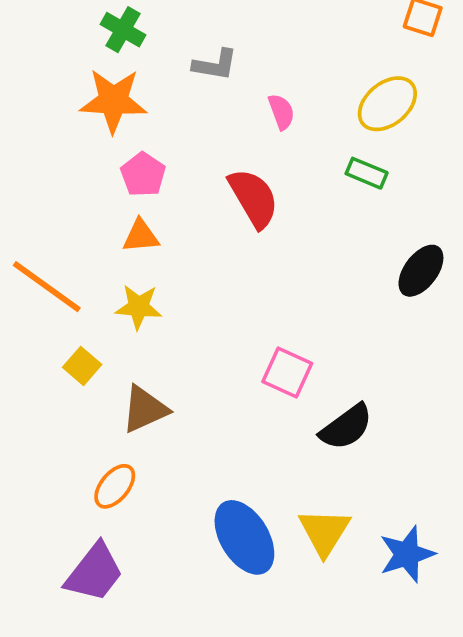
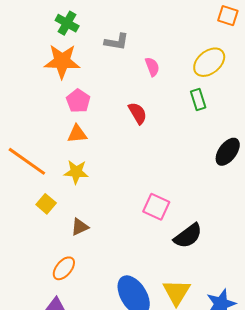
green rectangle: (367, 173) -> (198, 100), turned 50
red semicircle: (254, 198) -> (138, 113), size x0.7
brown triangle: (145, 409) -> (80, 227), size x0.7

